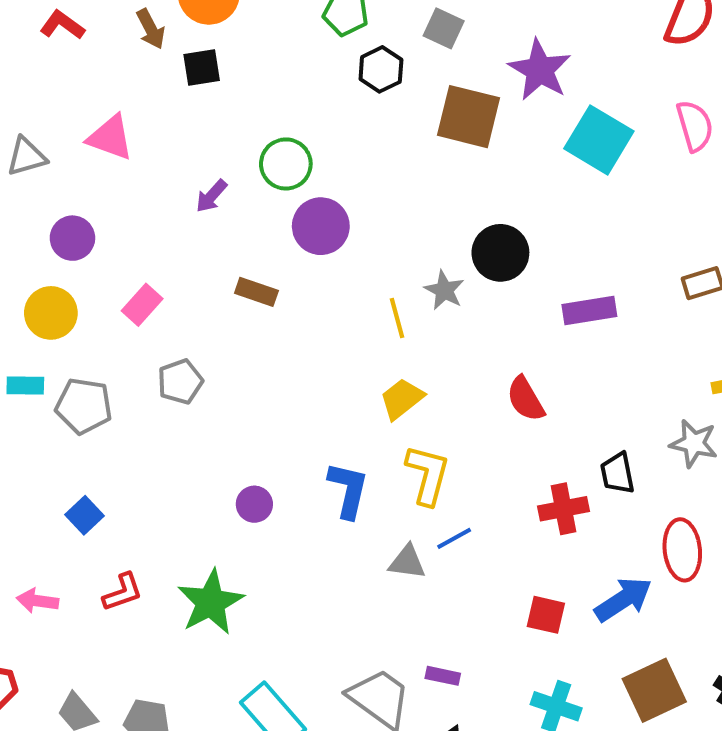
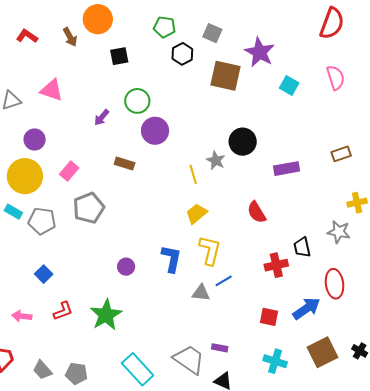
black square: (202, 67) -> (119, 56), moved
cyan square: (599, 140) -> (289, 86), size x0.6
yellow circle: (51, 313) -> (25, 176), size x1.4
gray pentagon: (180, 382) -> (89, 208), size x1.4
cyan rectangle: (25, 385) -> (13, 212), turned 30

